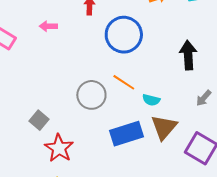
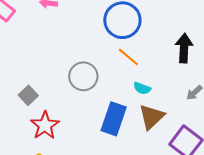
orange line: (124, 82) -> (128, 57), moved
blue rectangle: (126, 134) -> (114, 119), turned -60

